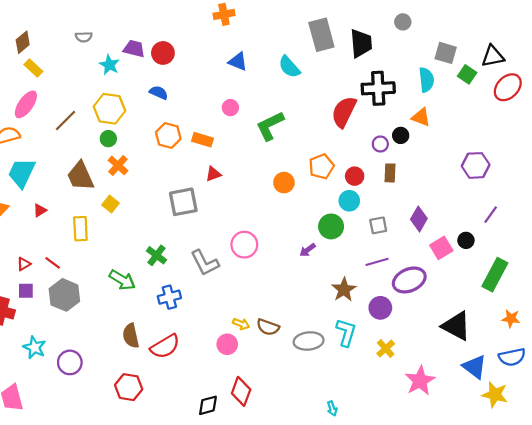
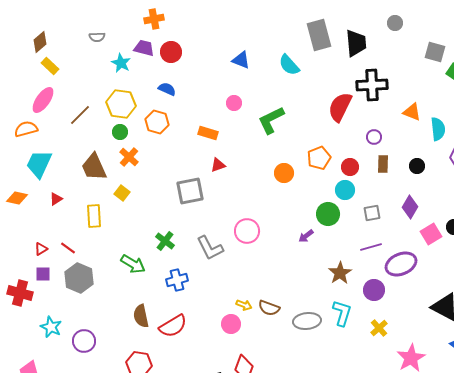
orange cross: (224, 14) -> (154, 19), moved
cyan semicircle: (426, 80) -> (438, 129), moved
orange hexagon: (168, 135) -> (157, 122), moved
black circle: (401, 135) -> (417, 166), moved

